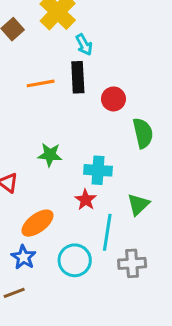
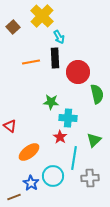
red circle: (113, 99) -> (78, 72), size x1.5
green star: (50, 155) -> (51, 102), moved
blue star: (23, 257) -> (31, 183), moved

